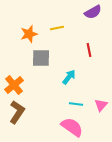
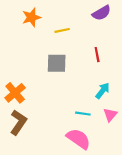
orange star: (29, 34) -> (31, 17), moved
gray square: (41, 58) -> (57, 63), moved
cyan arrow: (69, 77) -> (103, 91), moved

